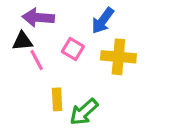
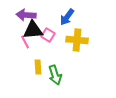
black triangle: (23, 41) -> (33, 30), moved, size x1.5
green arrow: (84, 112) -> (55, 75), turned -66

